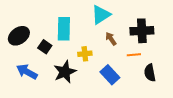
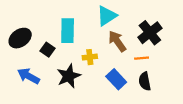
black cross: (142, 31) -> (150, 33), turned -35
brown arrow: (111, 39) -> (117, 41), size x1.5
black semicircle: (150, 73) -> (145, 81), moved

